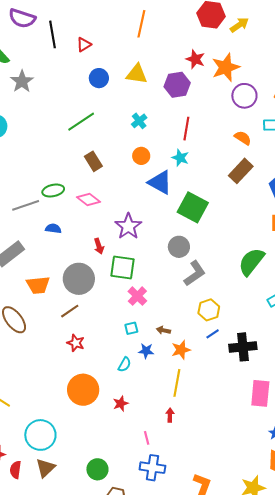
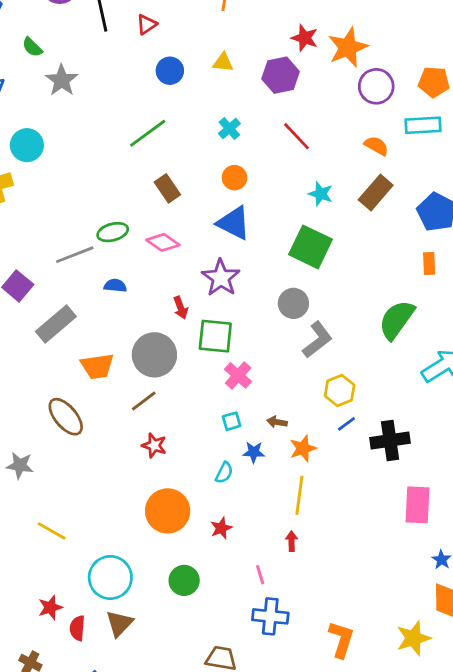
yellow triangle: (137, 74) -> (223, 62), size x0.7
red line: (186, 129) -> (296, 136), turned -50
cyan star: (180, 158) -> (321, 194), moved
blue triangle: (160, 182) -> (234, 223), moved
green circle: (97, 469) -> (184, 580), moved

